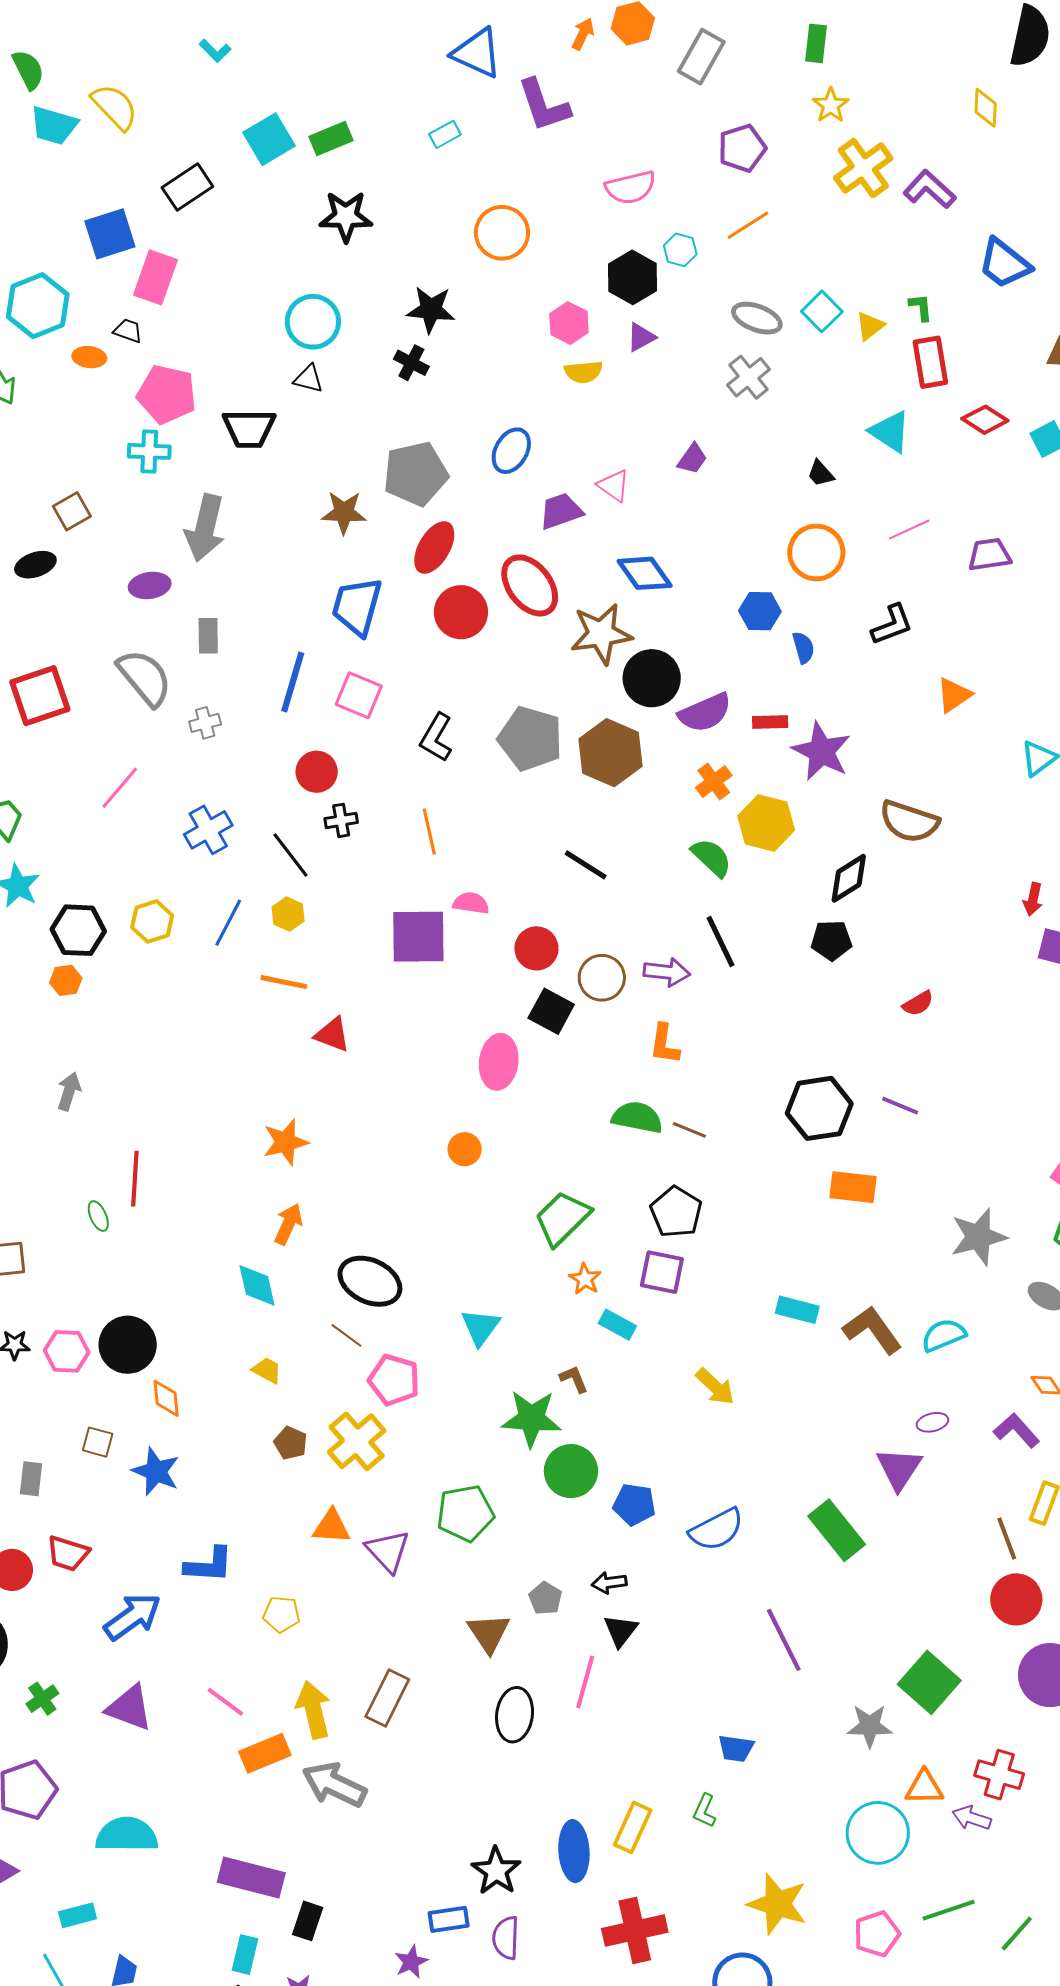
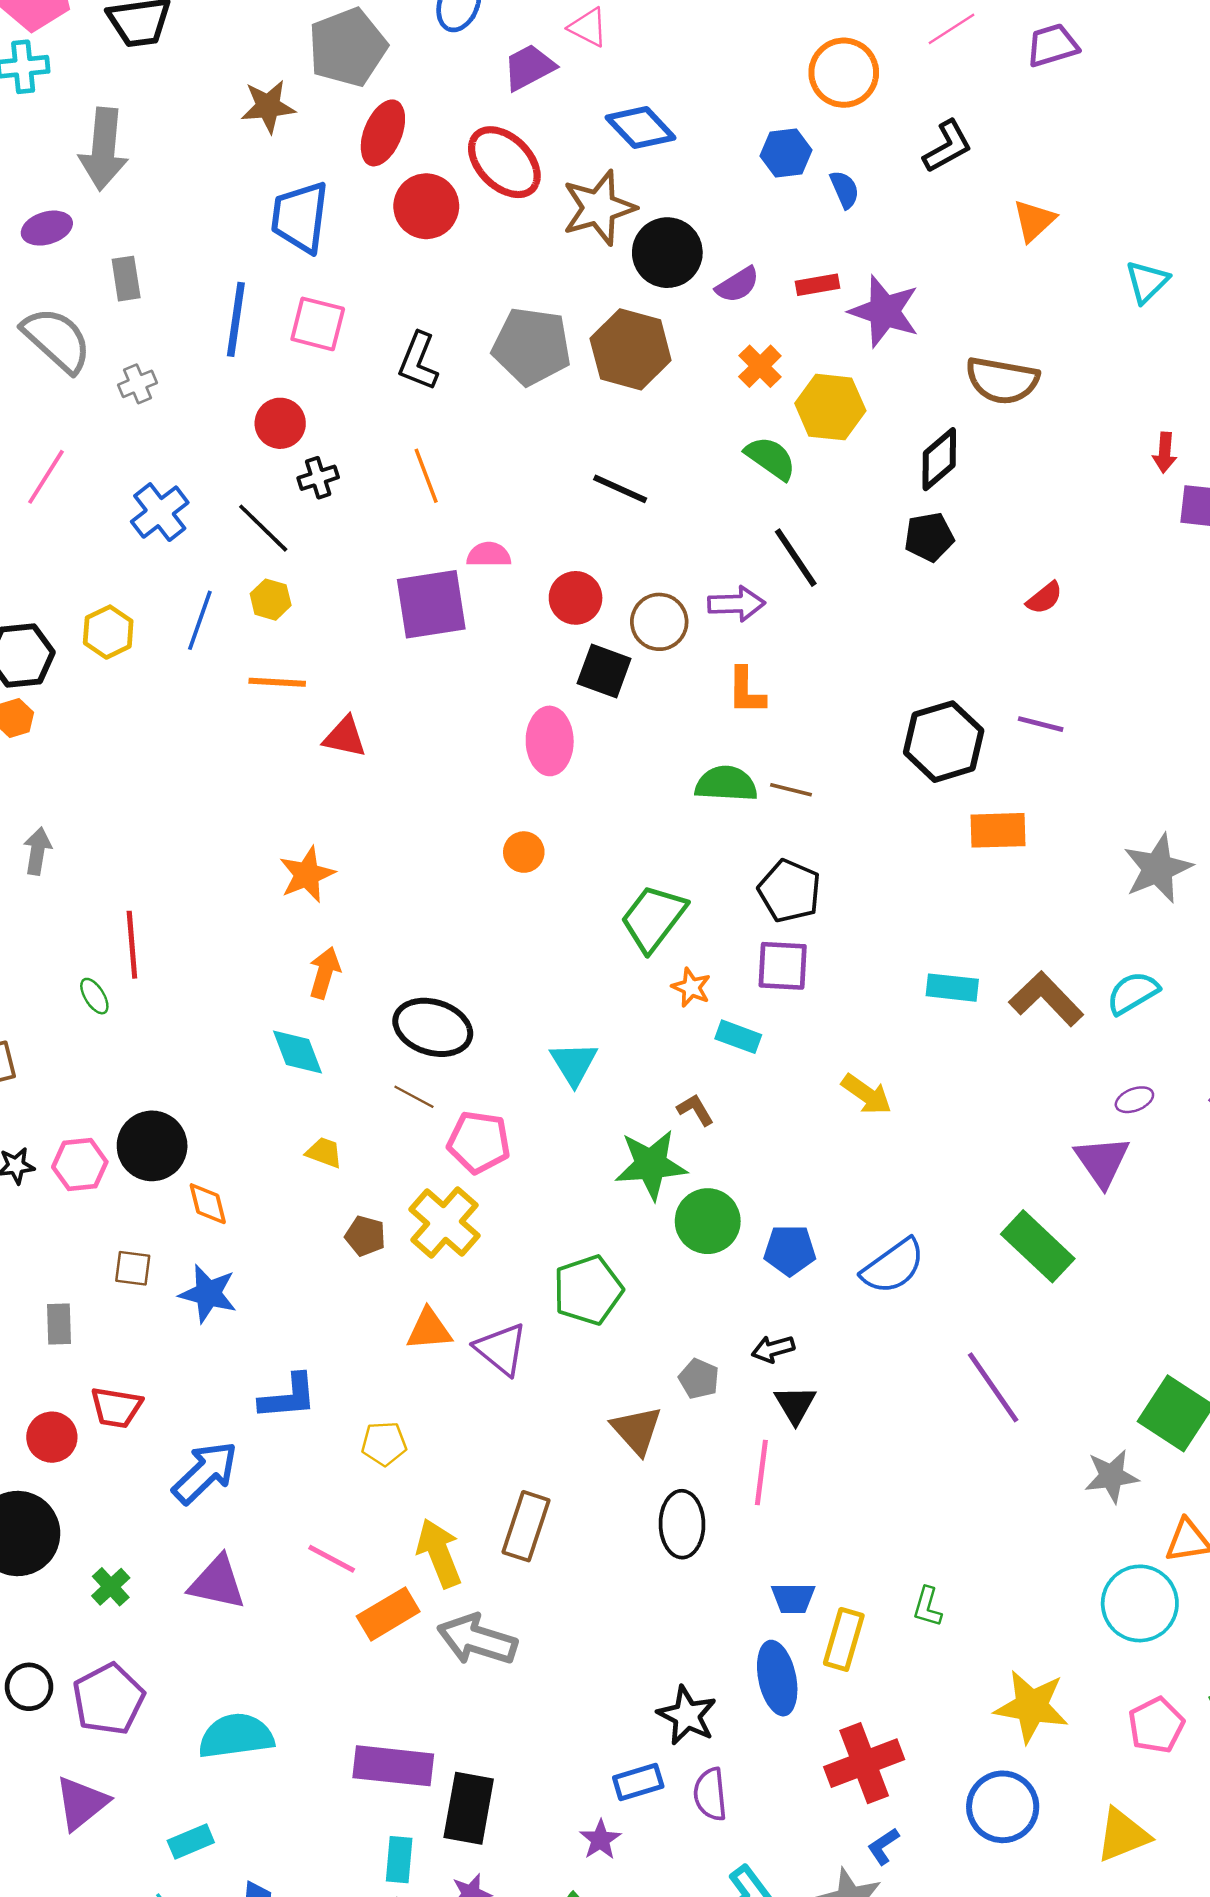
purple semicircle: (705, 713) -> (738, 285), size x0.7
blue trapezoid: (736, 1748) -> (793, 1598), moved
black rectangle: (308, 1921) -> (469, 1808), size x1.5

